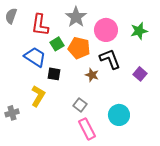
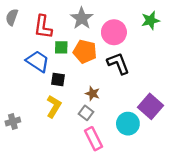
green star: (139, 31) -> (150, 20), moved
green square: (57, 44) -> (61, 47), turned 32
purple square: (140, 74) -> (150, 106), moved, size x1.6
brown star: (92, 75) -> (92, 94), moved
yellow L-shape: (38, 96) -> (54, 106), moved

